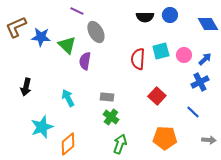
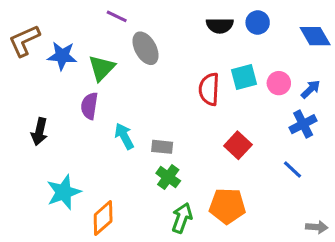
green triangle: (67, 45) -> (102, 68), turned 30
purple semicircle: (85, 61) -> (89, 106), moved
cyan arrow: (68, 98) -> (124, 136), moved
orange pentagon: (165, 138) -> (227, 206), moved
gray arrow: (209, 140) -> (317, 227), moved

